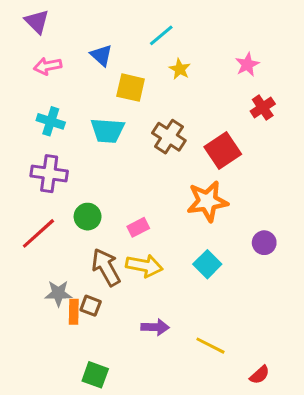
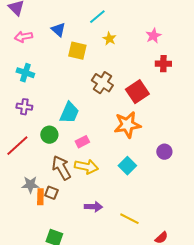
red cross: (263, 108) -> (163, 64), turned 35
cyan trapezoid: (108, 131) -> (69, 113), moved, turned -70
purple cross: (49, 174) -> (24, 107), size x0.7

